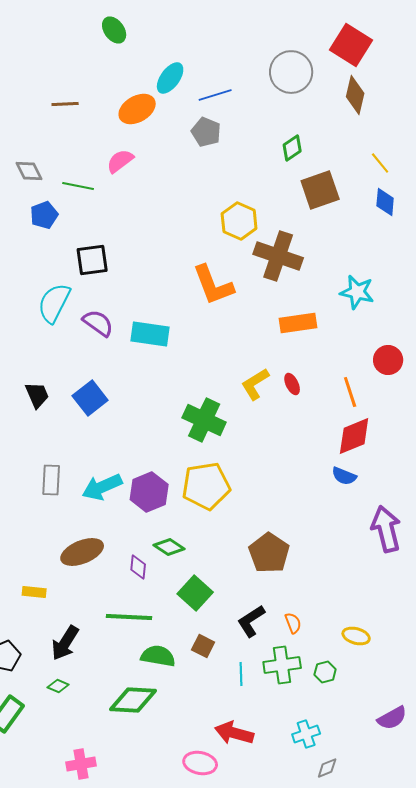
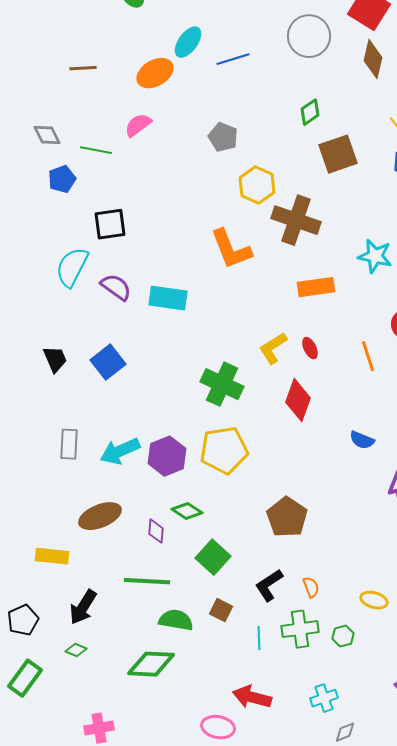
gray pentagon: (206, 132) -> (223, 137), moved
red diamond: (354, 436) -> (298, 400), moved, turned -48
yellow rectangle: (34, 592) -> (52, 556), size x1.4

